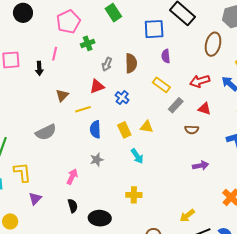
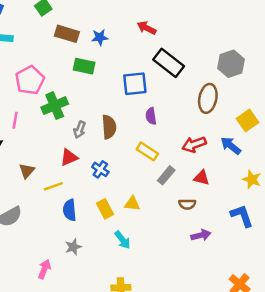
green rectangle: (113, 13) -> (84, 66), turned -42
green cross: (88, 43) -> (55, 106), size x1.5
purple arrow: (201, 166) -> (201, 235), moved

